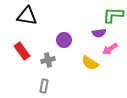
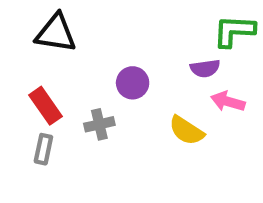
pink arrow: (110, 49) -> (228, 102), turned 49
gray rectangle: (44, 86) -> (43, 149), moved

